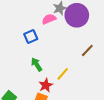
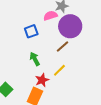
purple circle: (77, 15) -> (70, 26), moved
brown line: (87, 51) -> (63, 46), moved

